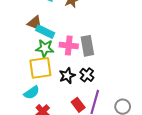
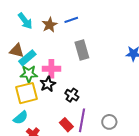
cyan rectangle: (45, 32) -> (27, 58), turned -60
gray rectangle: (87, 46) -> (82, 50), moved
black star: (67, 76) -> (48, 84), moved

